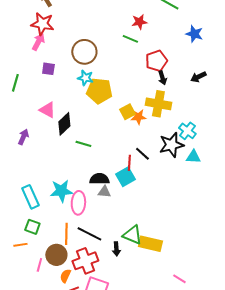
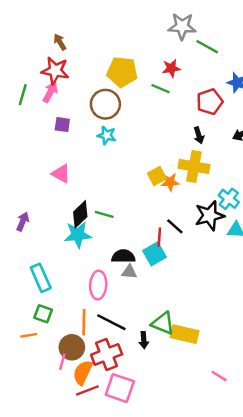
red pentagon: (156, 61) -> (210, 102), moved
green line: (15, 83) -> (23, 95), moved
yellow pentagon: (99, 91) -> (122, 72), moved
black diamond: (64, 124) -> (80, 214), moved
purple arrow: (23, 137) -> (23, 222), moved
cyan star: (61, 191) -> (78, 235), moved
pink line: (39, 265) -> (62, 362), moved
orange semicircle: (65, 276) -> (83, 372), size x1.5

